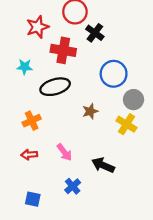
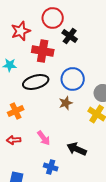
blue circle: (114, 74) -> (73, 79), moved
blue cross: (73, 186) -> (51, 167), turned -32

